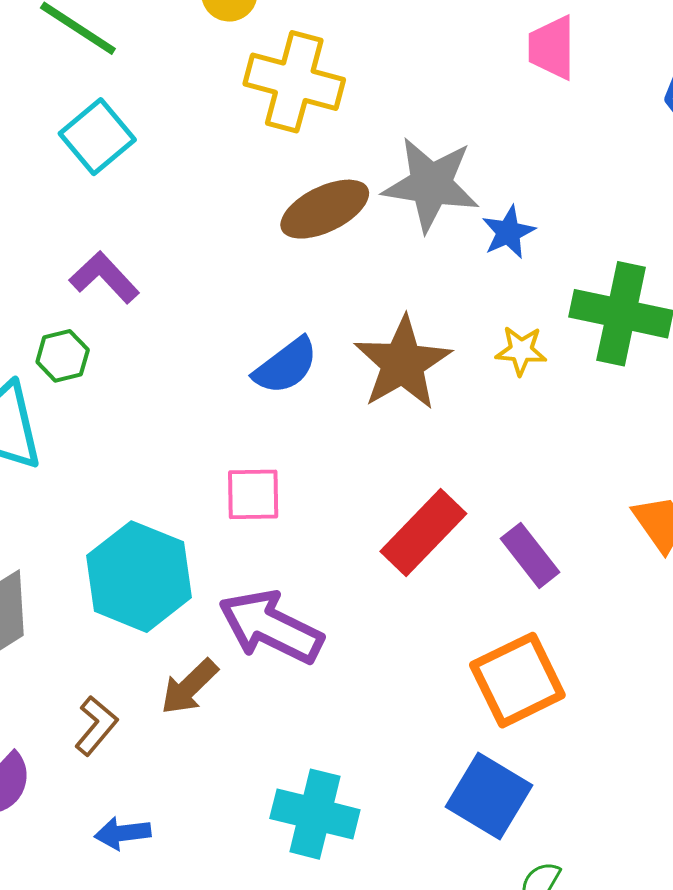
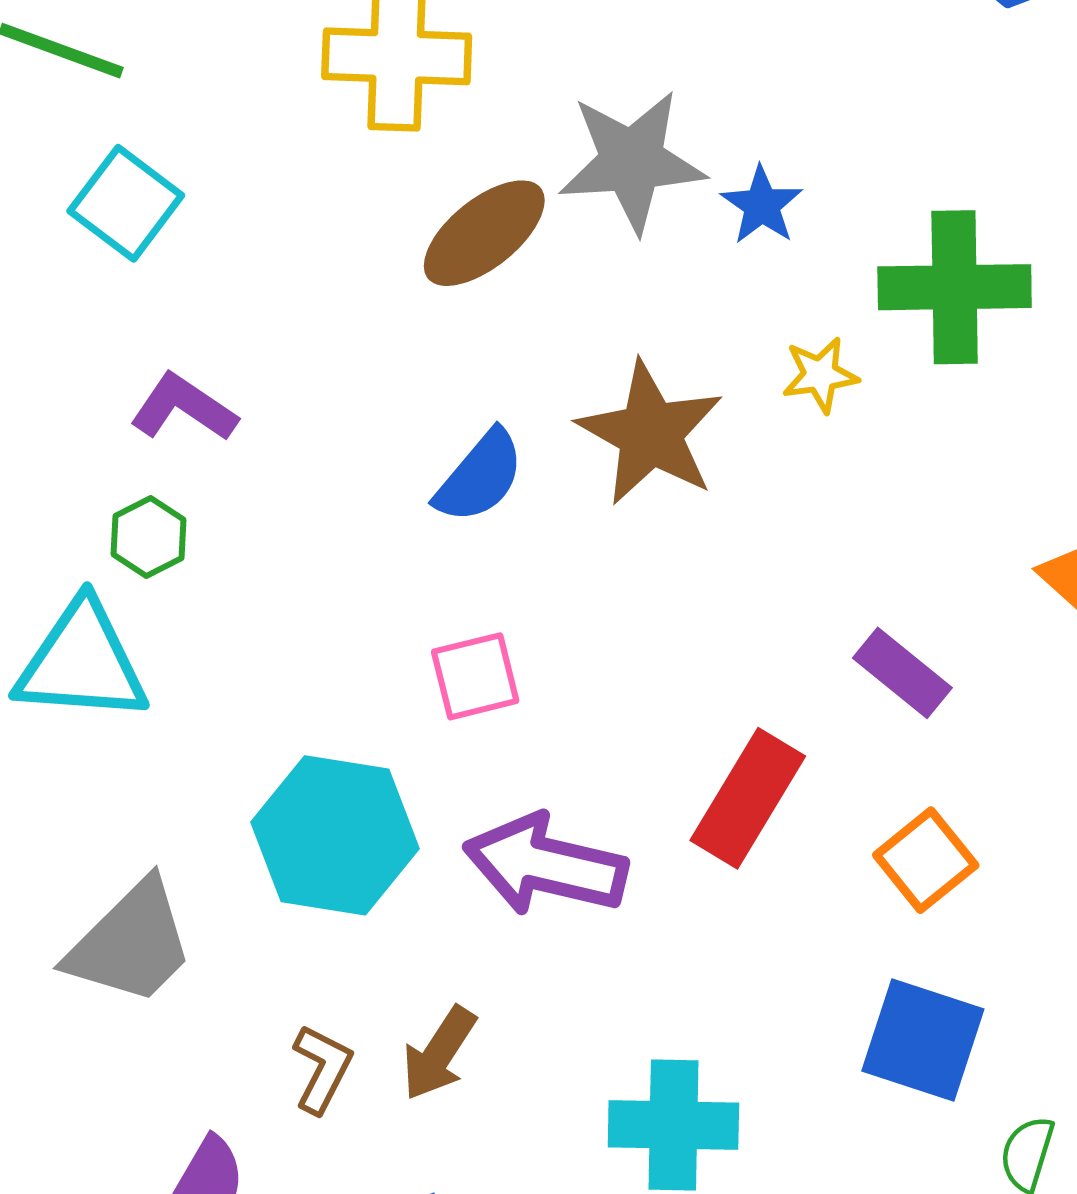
red rectangle: (423, 533) -> (748, 798), moved
orange square: (517, 680) -> (926, 860), size x0.7
brown arrow: (189, 687) -> (439, 1053), moved

